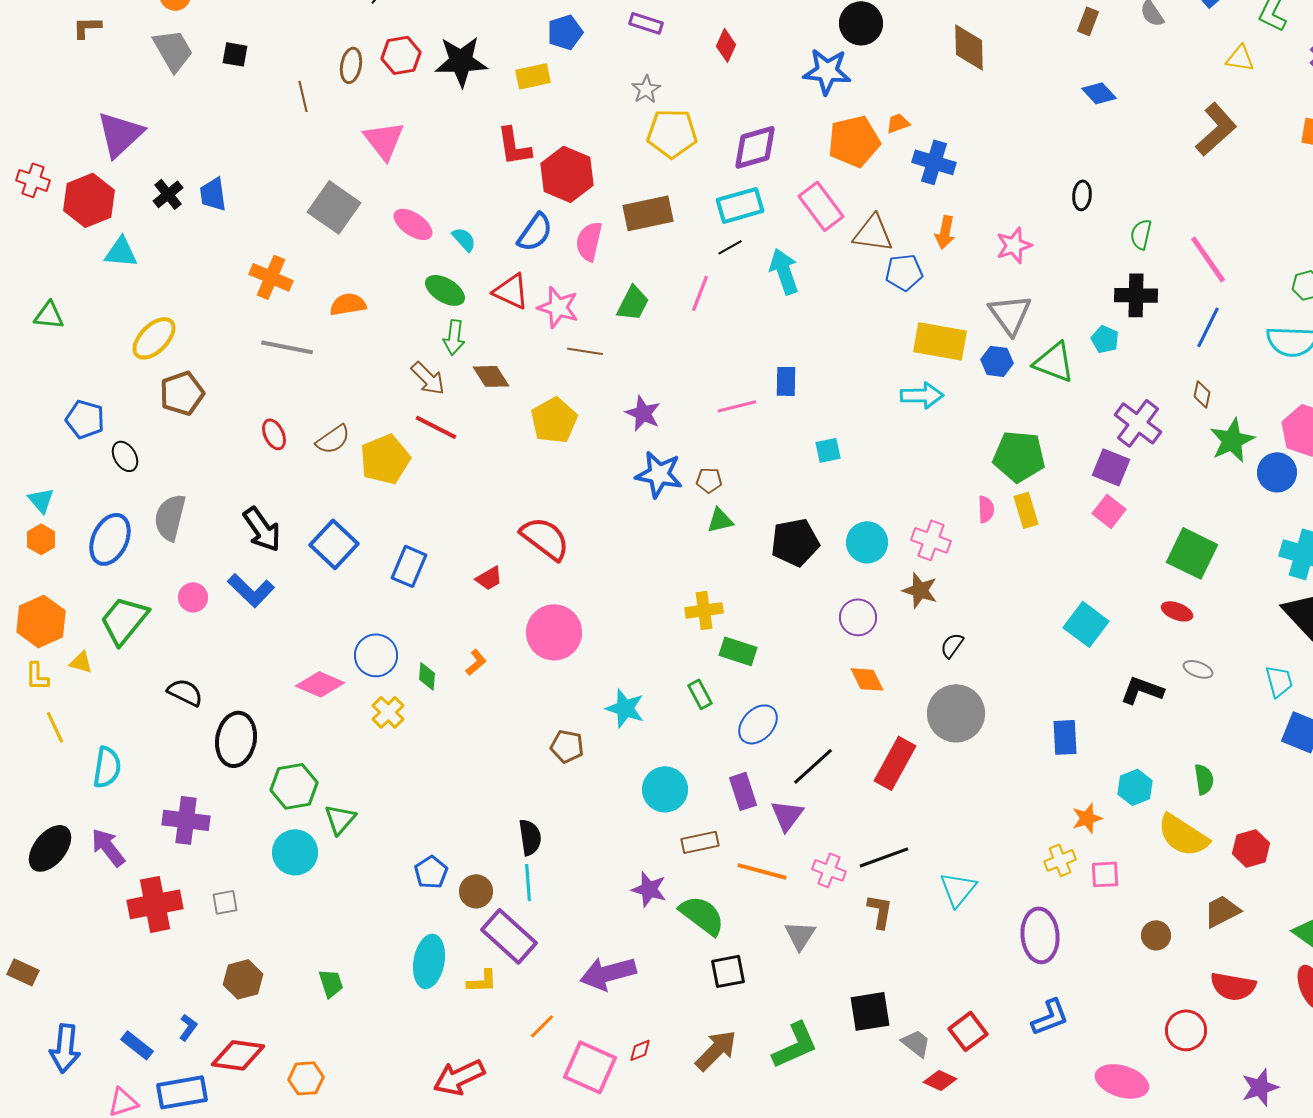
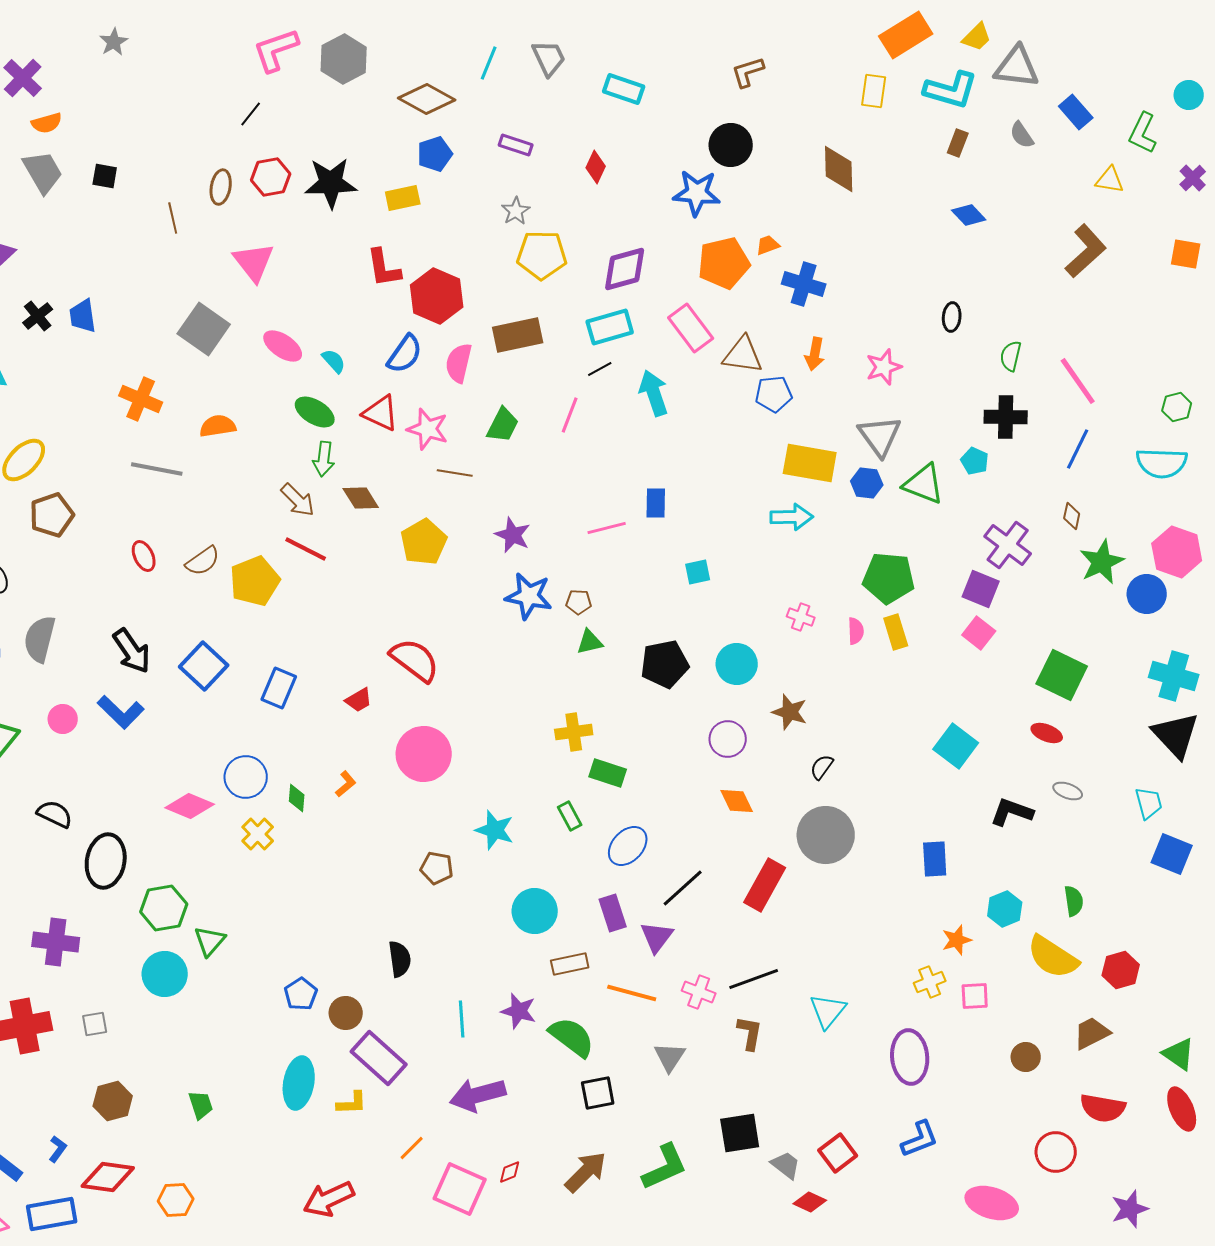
pink cross: (931, 540) -> (801, 617), moved, size x0.7
cyan line: (528, 882) -> (462, 1019), moved

